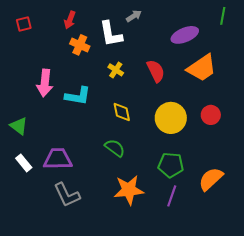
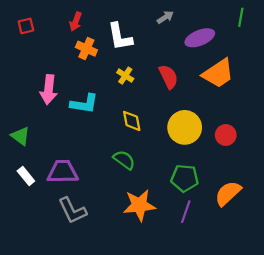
gray arrow: (134, 16) -> (165, 17), moved
red circle: (211, 115) -> (226, 135), moved

